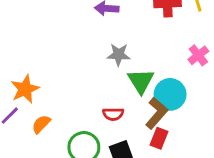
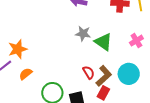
green triangle: (141, 81) -> (103, 42), moved, turned -30
cyan circle: (170, 94) -> (129, 74), moved
red semicircle: (113, 114) -> (89, 72), moved, turned -128

